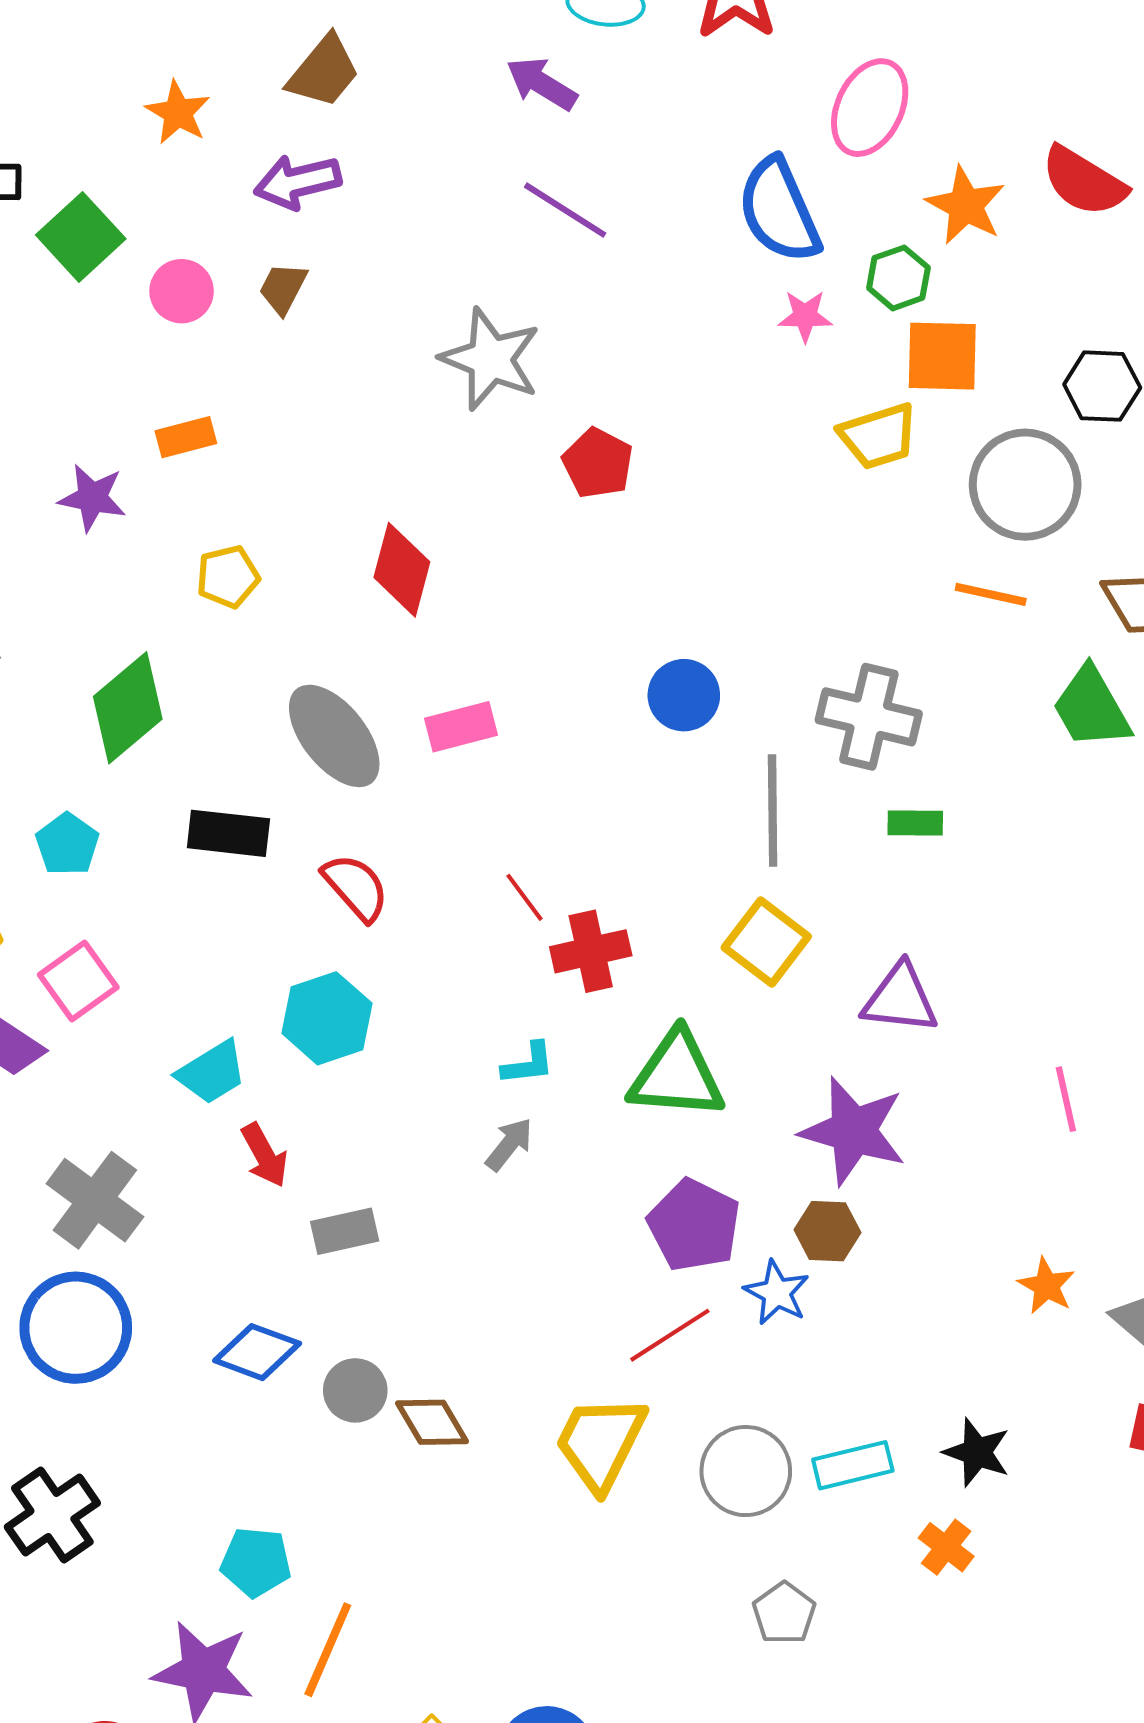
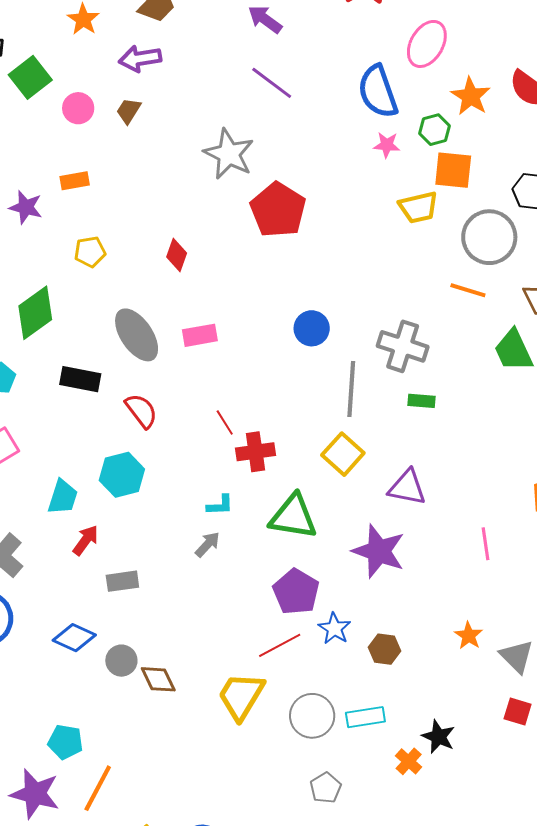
red pentagon: (598, 463) -> (278, 210), size x1.6
red diamond: (402, 570) -> (177, 255), size x0.7
cyan trapezoid: (212, 1072) -> (63, 497), turned -45
red arrow: (265, 1155) -> (86, 540), turned -120
brown hexagon: (827, 1231) -> (384, 649), moved
black star: (977, 1452) -> (438, 737), moved

